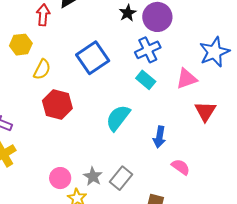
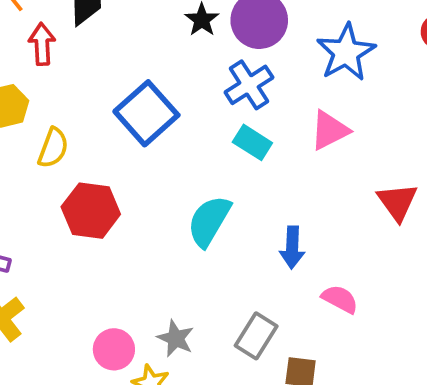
blue star: (214, 52) -> (346, 52), moved
red triangle: (205, 111) -> (397, 202), moved
gray rectangle: (121, 178) -> (256, 336), moved

